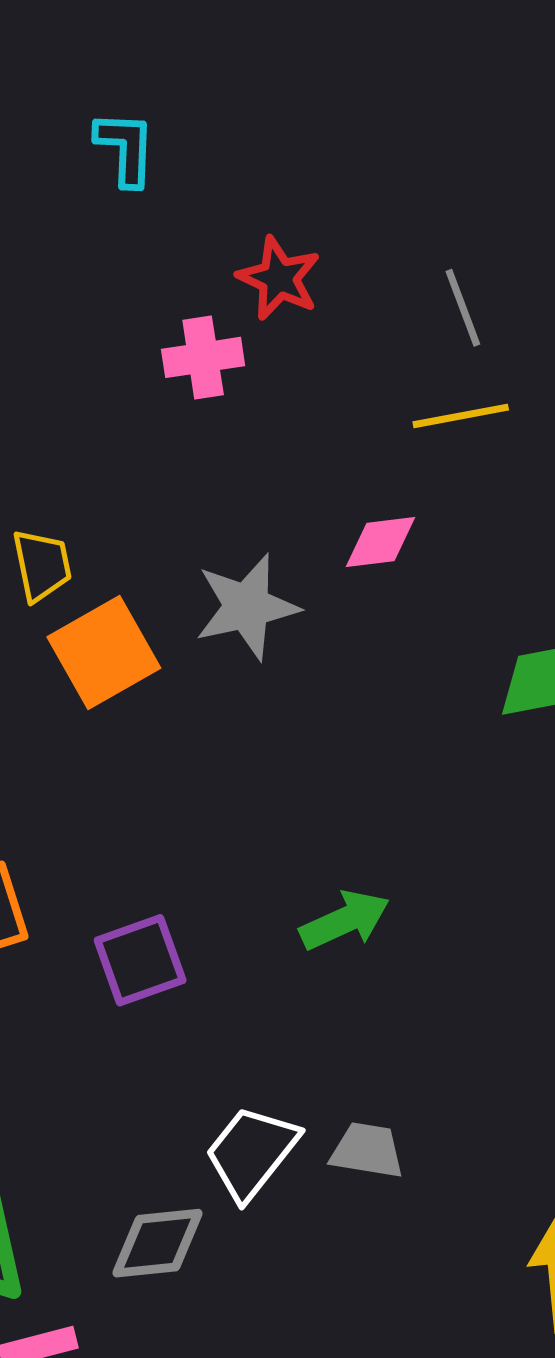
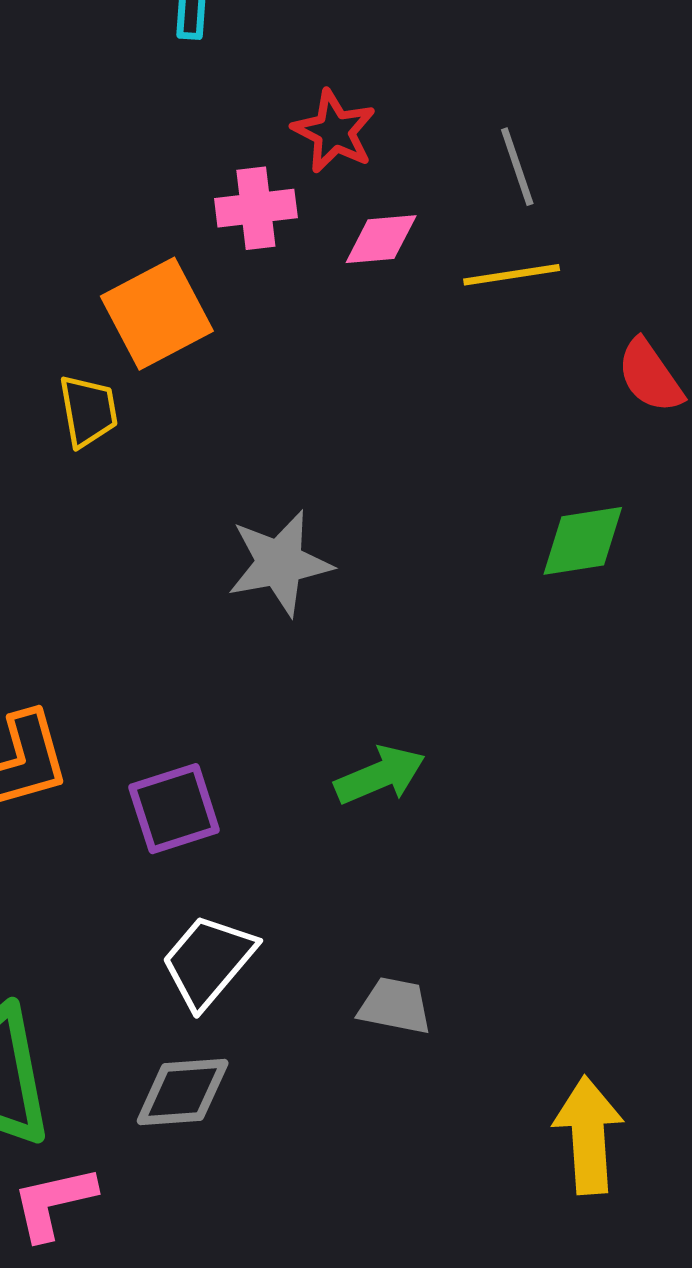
pink diamond: (381, 542) -> (381, 239), moved
gray star: (247, 607) -> (280, 563), moved
orange square: (104, 652) -> (157, 314), moved
white trapezoid: (251, 1153) -> (208, 961), moved

